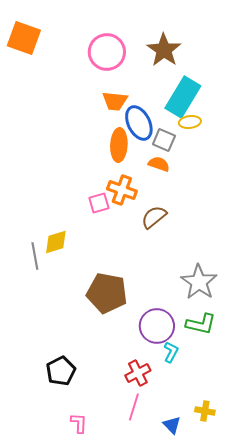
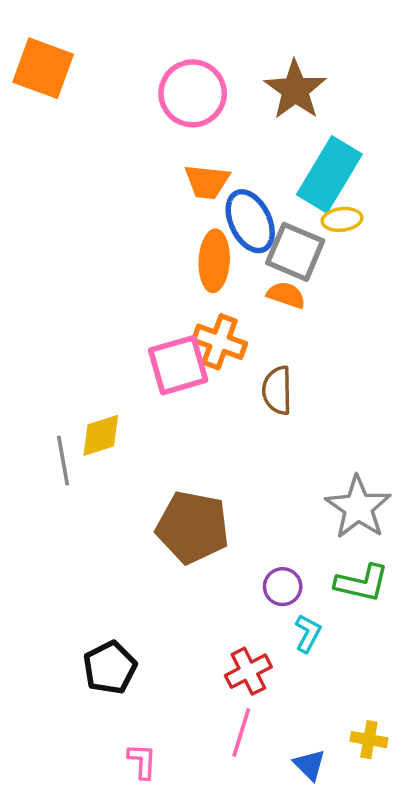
gray square: (164, 140) -> (295, 252), size x1.4
pink square: (99, 203) -> (178, 365), size x1.6
brown semicircle: (154, 217) -> (277, 390), turned -52
purple circle: (157, 326) -> (283, 587), size x0.6

